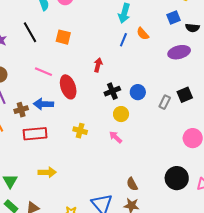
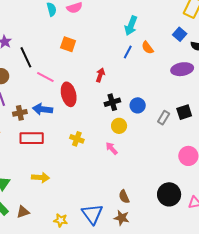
blue square: (174, 18) -> (180, 34), turned -32
black line: (30, 32) -> (26, 57), moved

